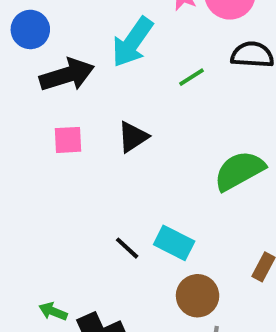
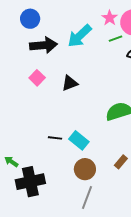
green line: (192, 77) -> (116, 39), moved
pink square: (68, 140) -> (37, 78), turned 35
black line: (127, 248) -> (55, 138), turned -48

